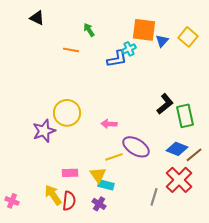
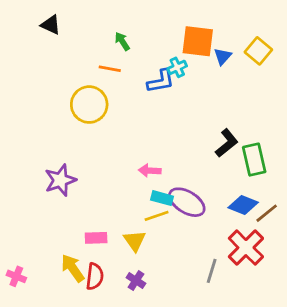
orange line: (71, 50) -> (110, 69), moved
yellow circle: (67, 113) -> (89, 105), moved
cyan rectangle: (106, 185) -> (162, 198), moved

